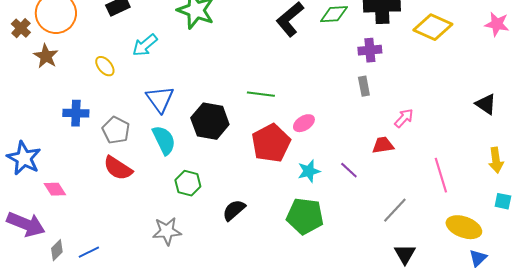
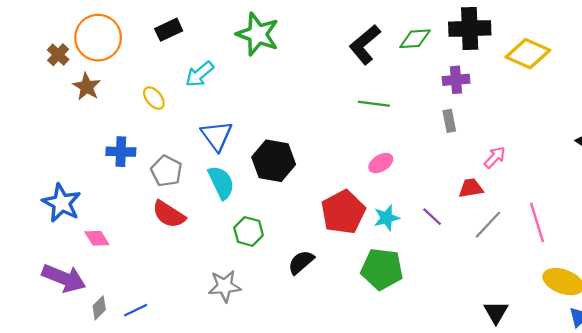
green line: (261, 94) -> (374, 104), moved
red pentagon: (271, 143) -> (343, 212), moved
gray line: (395, 210) -> (488, 225), moved

